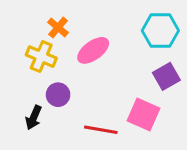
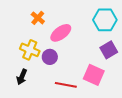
yellow cross: (41, 57) -> (30, 50), moved
purple circle: (58, 95) -> (50, 57), moved

